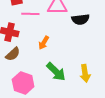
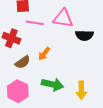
brown semicircle: (13, 54) -> (23, 62), moved
green arrow: (56, 72) -> (52, 84), turned -40

